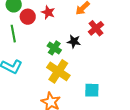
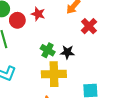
black star: (74, 42) -> (67, 52), moved
yellow cross: (58, 71) -> (54, 74), turned -30

